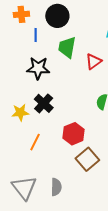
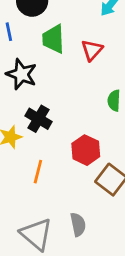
black star: (38, 68) -> (21, 74), turned 30

